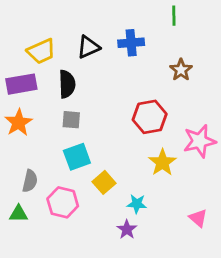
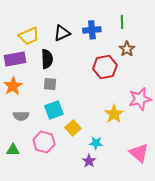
green line: (174, 16) -> (122, 22), moved
red hexagon: (150, 117) -> (105, 67), moved
gray semicircle: (30, 181) -> (21, 116), moved, turned 77
pink triangle: (198, 218) -> (139, 153), size x1.5

